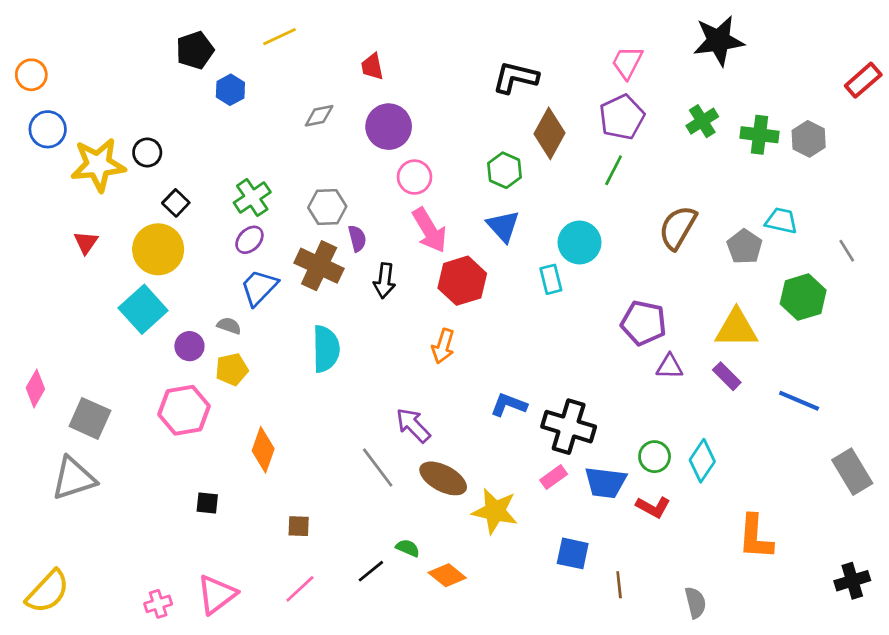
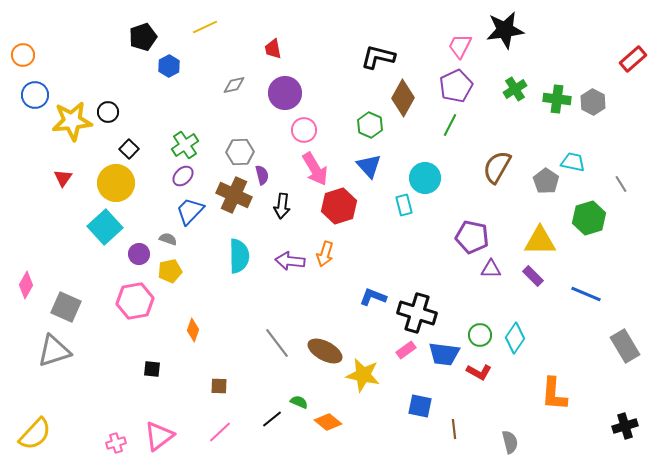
black star: (719, 41) -> (505, 30), moved
purple arrow: (413, 425) -> (290, 261), moved, turned -40
orange diamond: (263, 450) -> (193, 330), size x0.7

